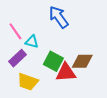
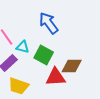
green square: (53, 61) -> (44, 55), moved

